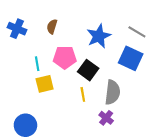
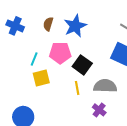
blue star: (99, 36) -> (75, 26), moved
cyan line: (37, 64) -> (34, 59), turned 32
gray semicircle: (112, 92) -> (105, 86), turned -95

